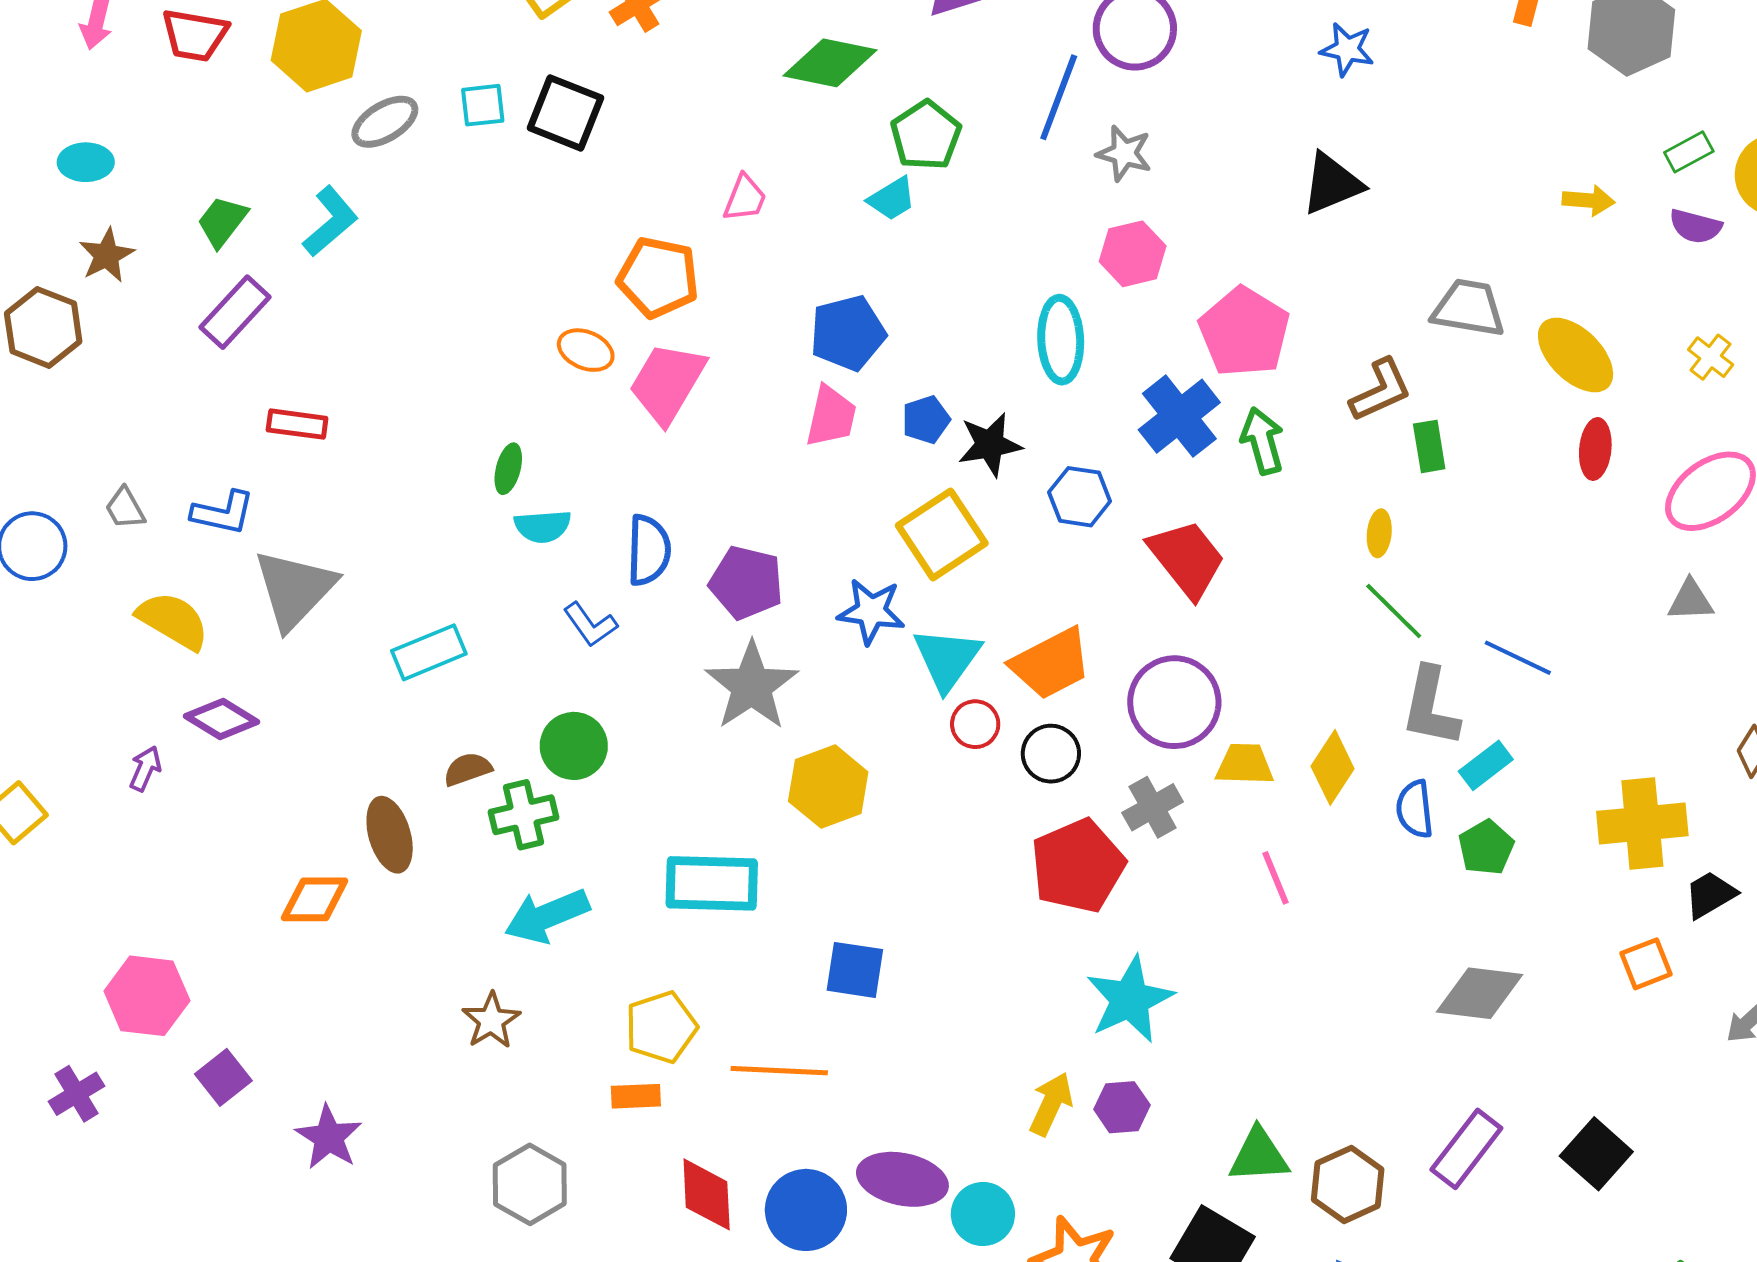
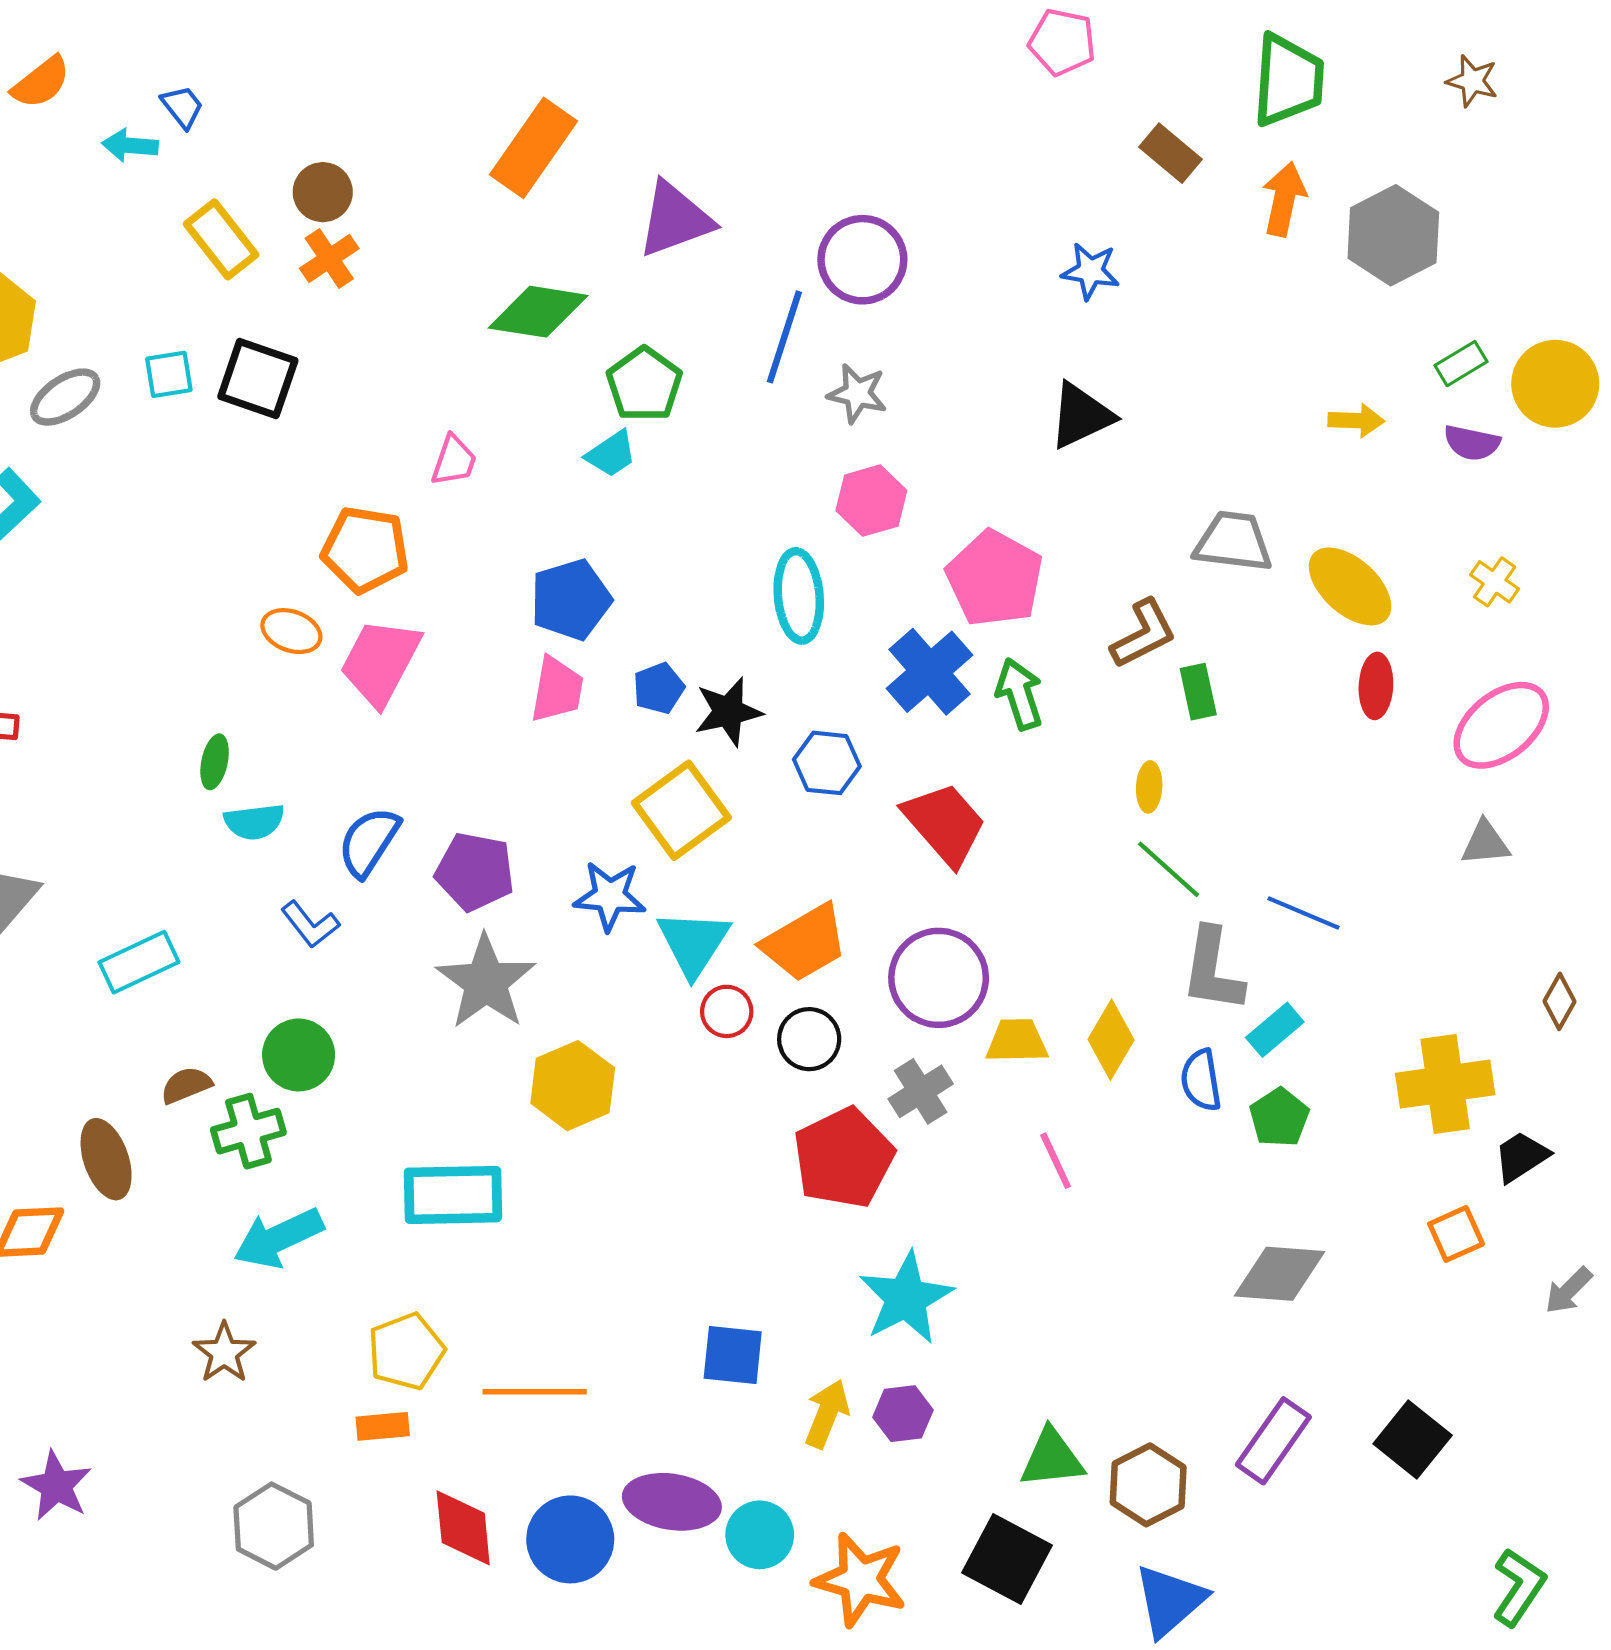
blue semicircle: (649, 550) -> (369, 842), turned -146
blue square: (855, 970) -> (733, 1355), moved

